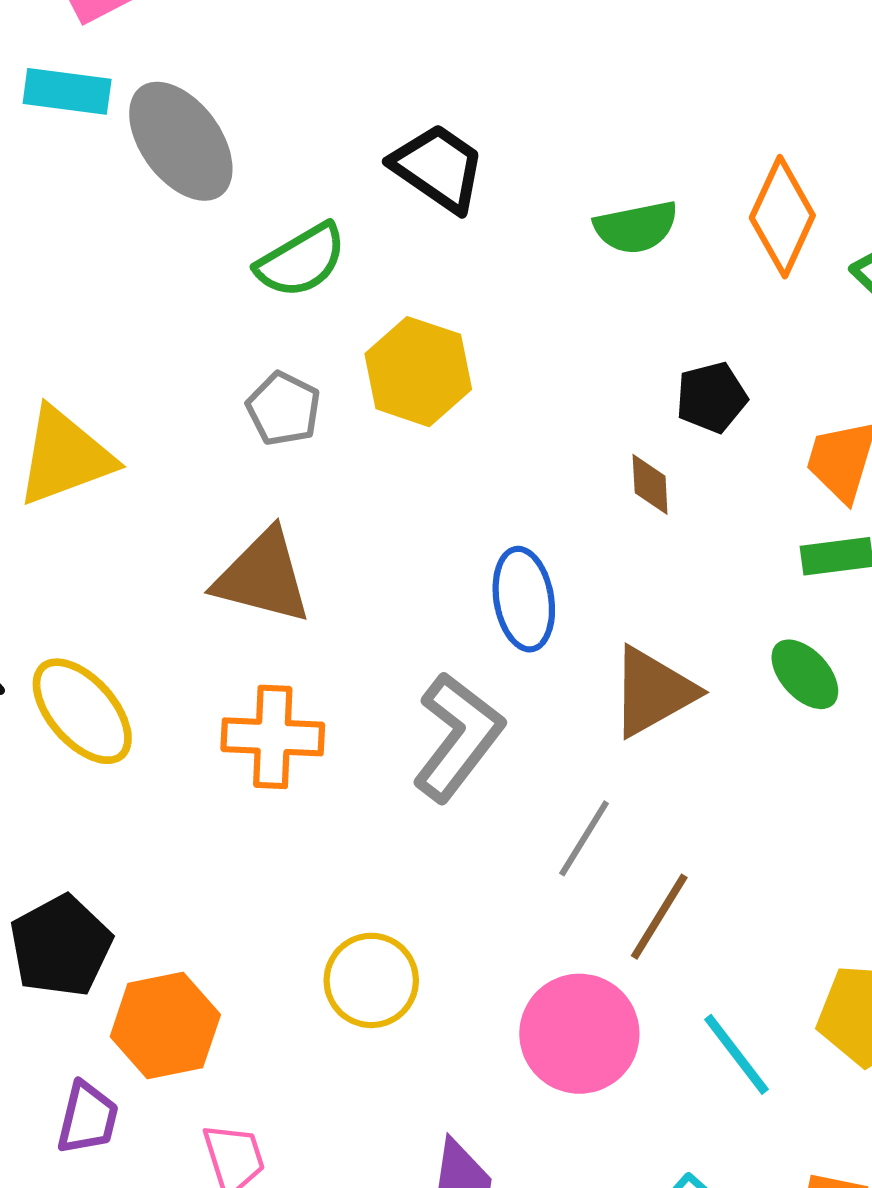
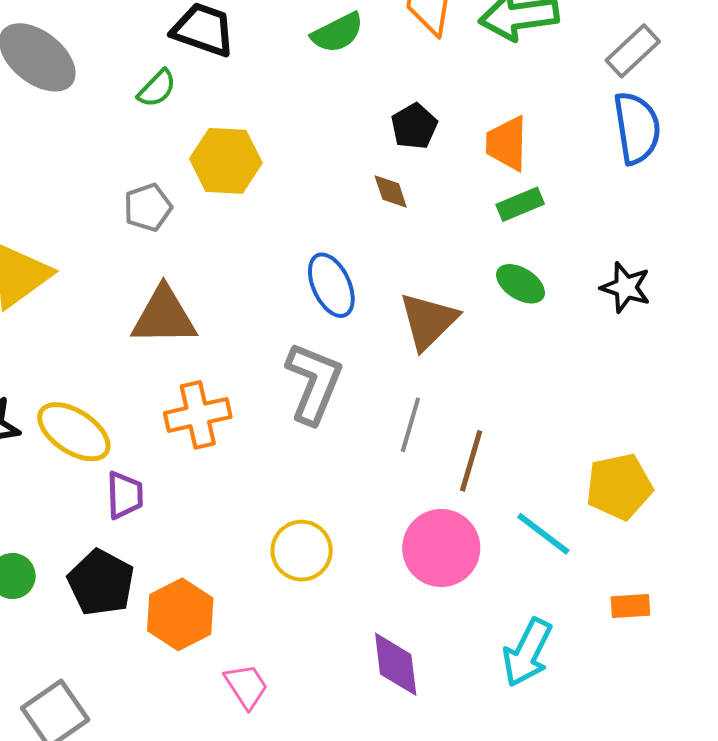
green semicircle: (301, 261) -> (157, 88), moved, size x0.7
gray pentagon: (284, 409) -> (148, 207), turned -30
purple trapezoid: (88, 1118) -> (125, 495), moved

